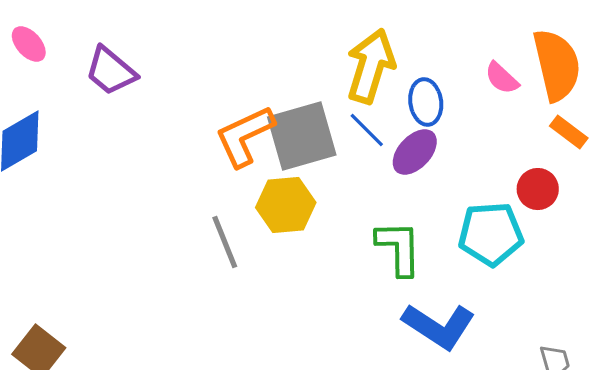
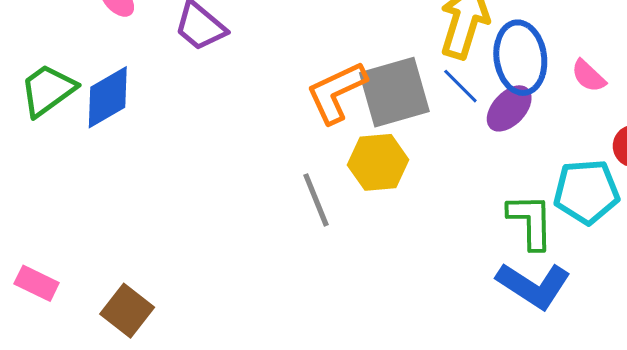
pink semicircle: (502, 78) -> (588, 76), moved
blue ellipse: (426, 102) -> (520, 58), size x1.5
green L-shape: (399, 248) -> (531, 221), moved

